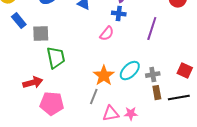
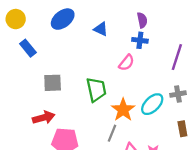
gray square: (41, 34) -> (53, 83), moved
green trapezoid: (56, 58) -> (96, 90), moved
gray cross: (153, 75) -> (178, 94), moved

